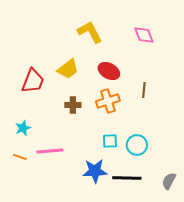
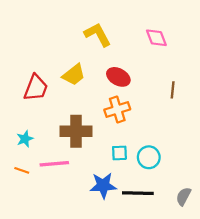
brown line: (144, 90) -> (173, 90), moved
brown cross: (73, 105) -> (76, 131), moved, size x1.8

